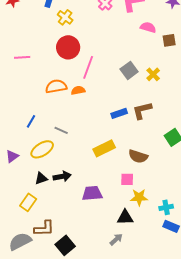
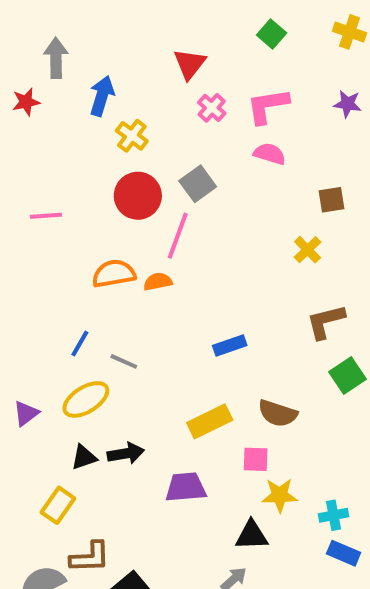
pink semicircle: (148, 27) -> (270, 154), moved
brown square: (169, 40) -> (332, 200), moved
gray square: (129, 70) -> (198, 184), moved
brown L-shape: (142, 110) -> (326, 322), moved
blue rectangle: (119, 113) -> (230, 346), moved
blue line: (31, 121) -> (80, 344), moved
yellow rectangle: (104, 148) -> (210, 421), moved

